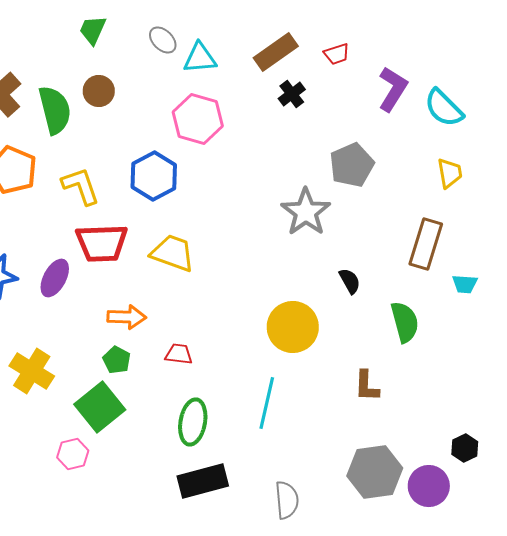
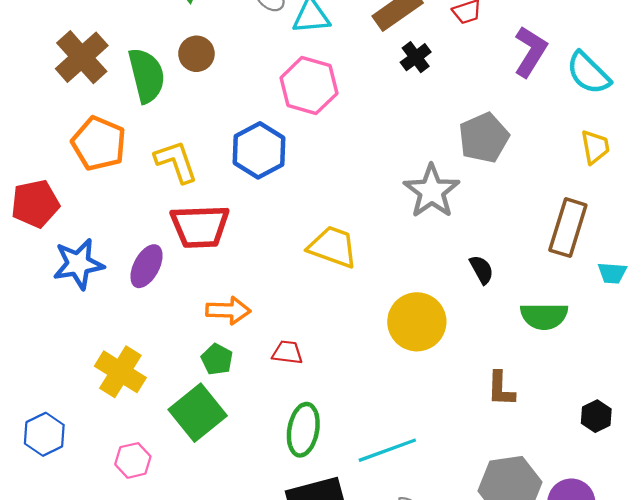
yellow trapezoid: (173, 253) -> (333, 247), moved
green semicircle: (405, 322) -> (544, 316), turned 105
cyan line: (267, 403) -> (387, 450), moved, turned 57
black hexagon: (465, 448) -> (596, 416), moved
pink hexagon: (73, 454) -> (133, 460), moved

